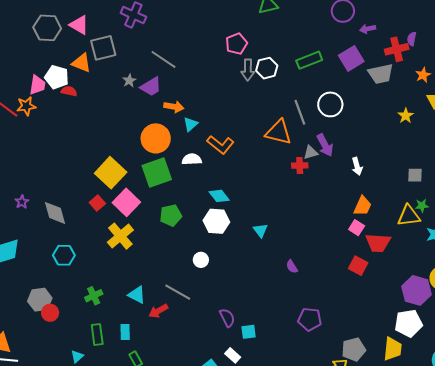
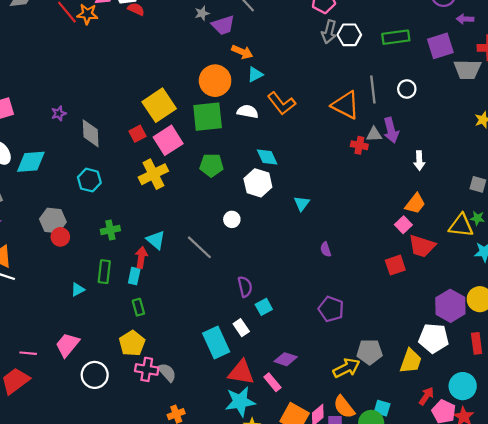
white circle: (330, 104) -> (407, 89), size x0.7
red square: (358, 266) -> (395, 265), turned 30
red arrow: (158, 311) -> (141, 257), moved, turned 114
cyan square: (249, 332) -> (264, 307), turned -35

